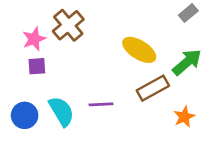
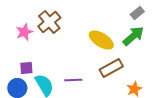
green arrow: (187, 62) -> (133, 36), moved
purple square: (37, 66) -> (26, 68), moved

